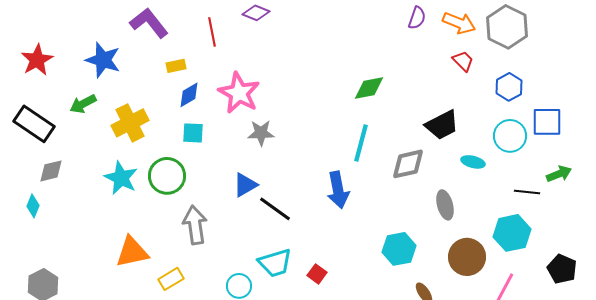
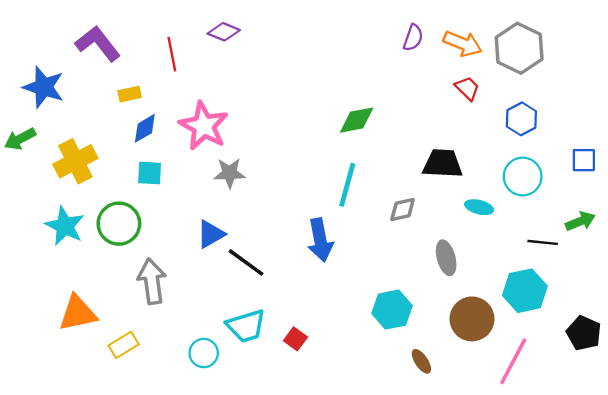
blue square: (547, 122) -> (584, 160), moved, size x0.7
black trapezoid: (442, 125) -> (443, 164), turned -150
gray diamond: (408, 164) -> (403, 209), size x0.7

